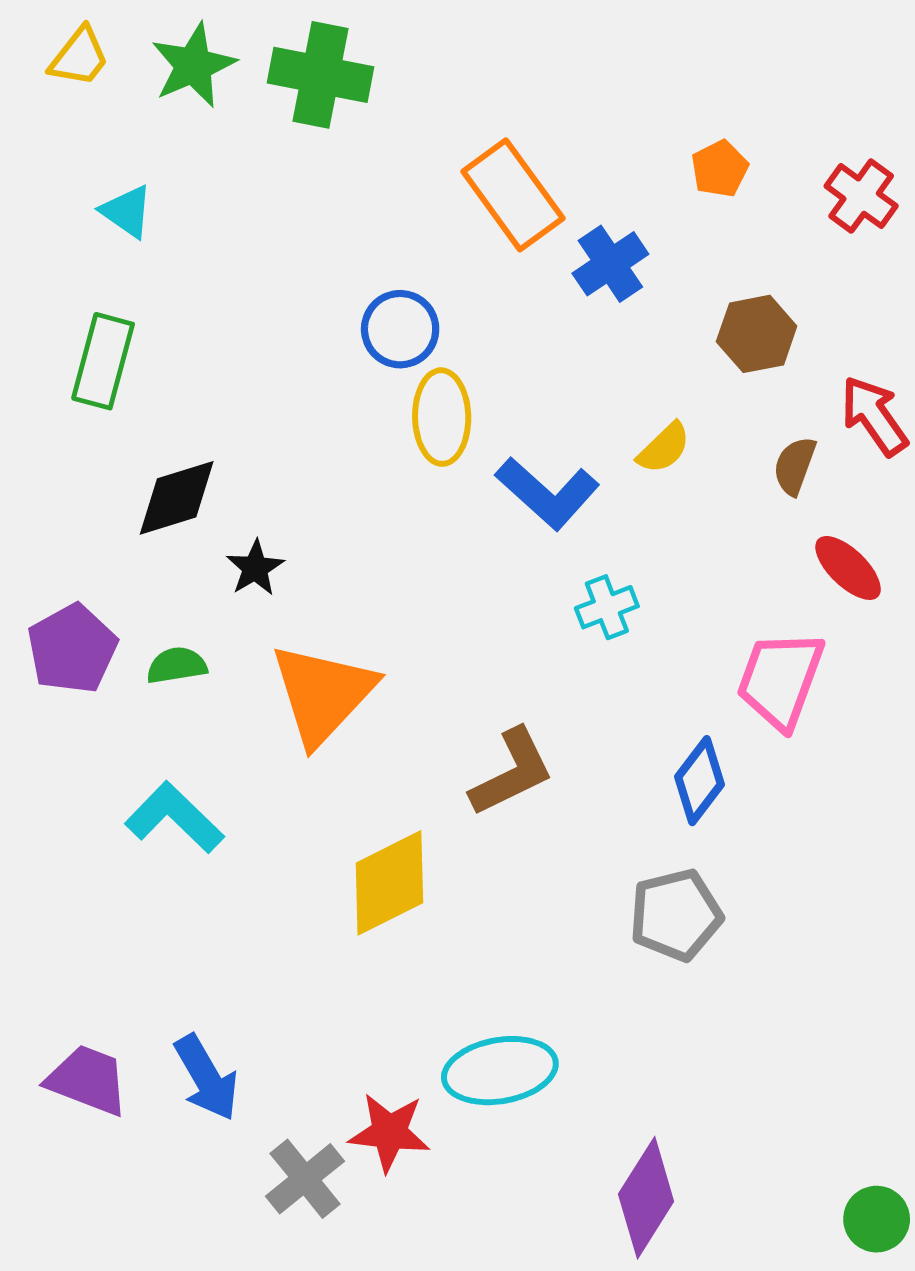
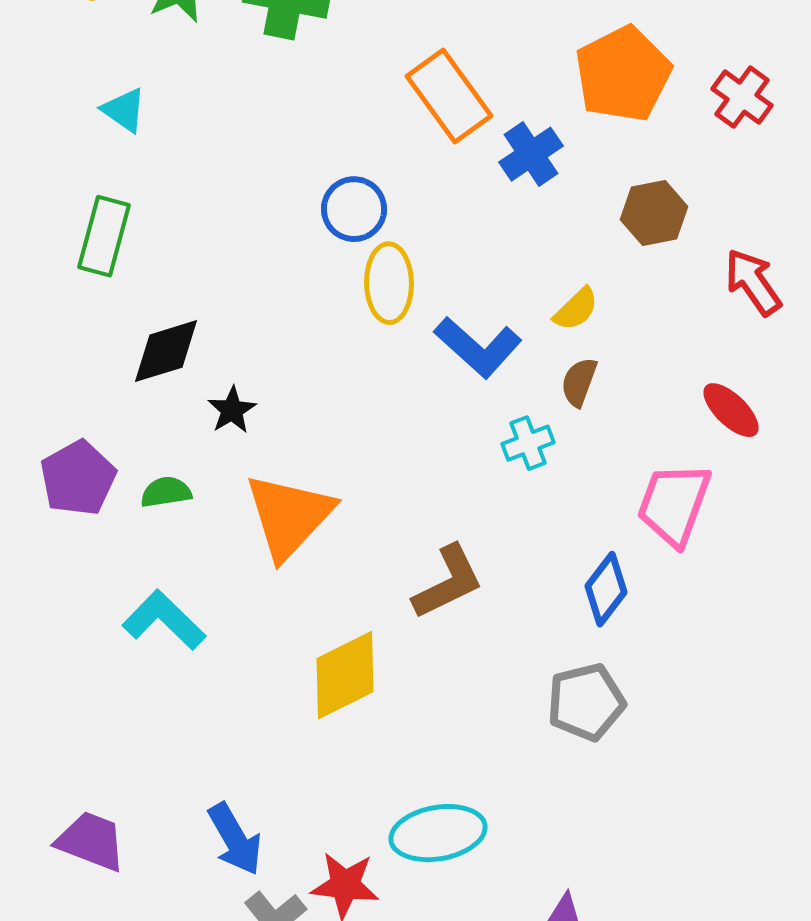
orange pentagon: (720, 169) -> (623, 74), size x2.0
brown semicircle: (795, 466) -> (579, 382), moved
blue arrow: (206, 1078) -> (235, 839), moved

